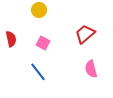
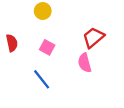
pink semicircle: (91, 69) -> (85, 63), moved

